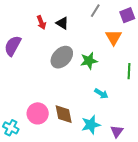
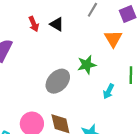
gray ellipse: (62, 57) -> (58, 81), moved
cyan arrow: (101, 94) -> (109, 91), moved, turned 88

